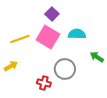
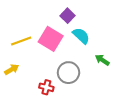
purple square: (52, 14) -> (67, 16), moved
cyan semicircle: (77, 34) -> (81, 36), turned 42

